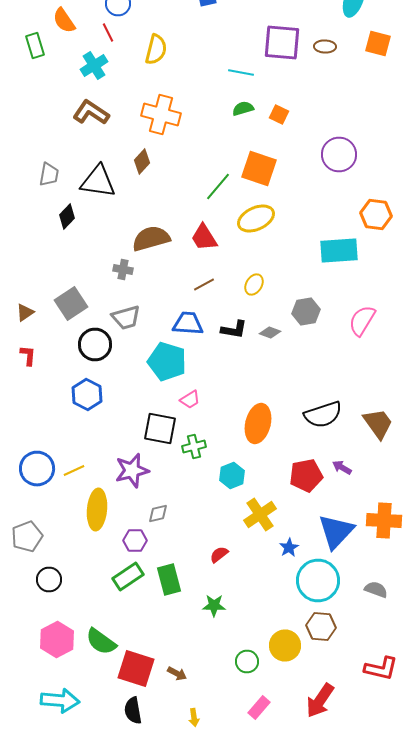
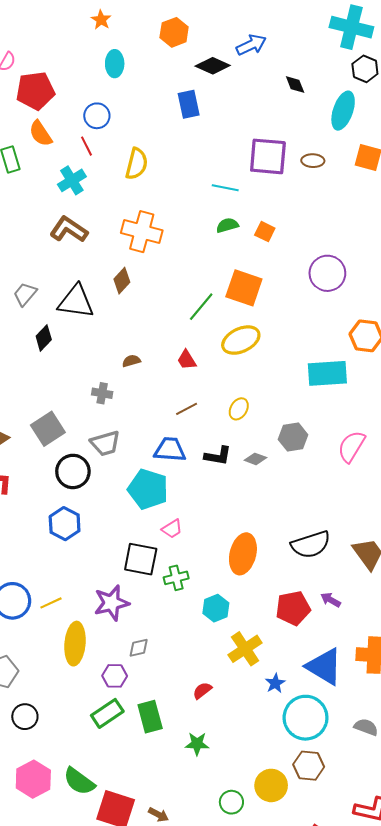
gray trapezoid: (49, 174) -> (25, 294), turned -150
brown semicircle: (151, 238) -> (131, 361), size x0.5
red trapezoid: (204, 238) -> (187, 360), size x0.7
blue triangle: (336, 532) -> (324, 667), turned -42

